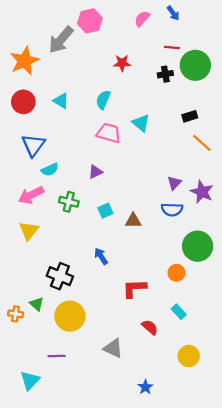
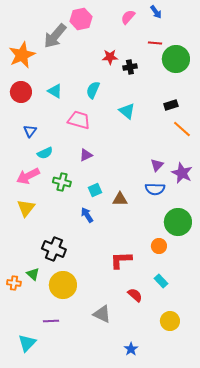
black cross: (165, 74) -> (130, 67), moved
pink trapezoid: (109, 133) -> (79, 120), moved
blue triangle: (33, 145) -> (30, 131), size x0.6
blue arrow: (101, 256) -> (87, 215), moved

